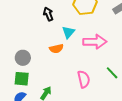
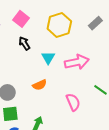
orange semicircle: (56, 49) -> (40, 85), moved

